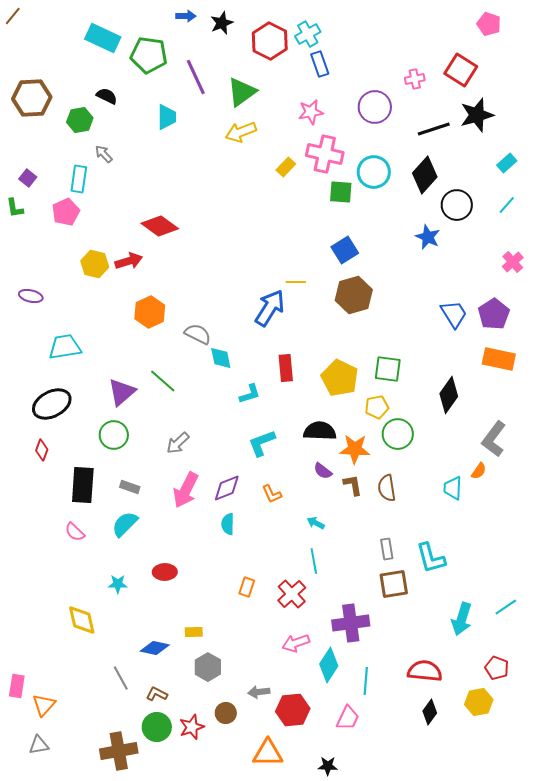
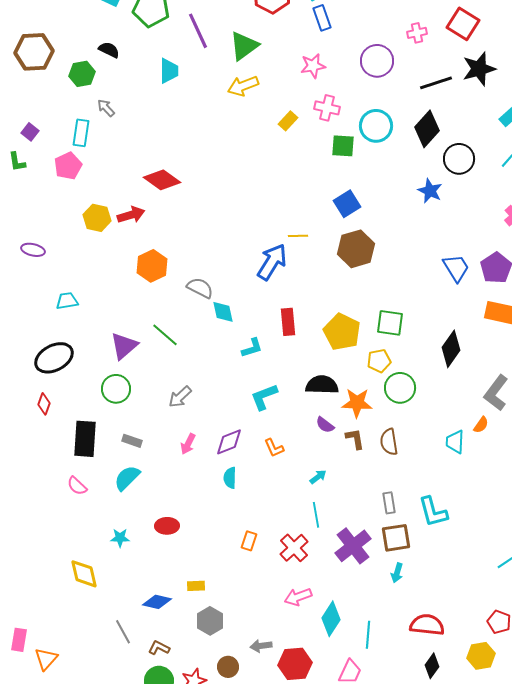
pink cross: (325, 154) -> (327, 108), size x0.7
cyan trapezoid: (65, 347) -> (67, 301), size x0.7
pink arrow: (186, 490) -> (188, 444), size x0.6
cyan arrow: (316, 523) -> (318, 477), turned 114
cyan arrow: (462, 619) -> (397, 573), moved, size x0.6
purple cross: (351, 623) -> (353, 546), moved, turned -30

